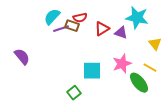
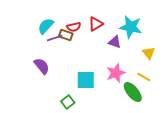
red triangle: (102, 29) -> (96, 24), moved
purple semicircle: (22, 57) -> (42, 66), moved

